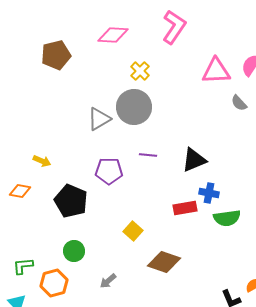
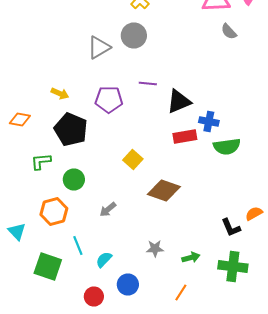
gray semicircle: (239, 103) -> (229, 32), moved
gray circle: (134, 107) -> (134, 36), size x0.7
black triangle: (194, 160) -> (179, 102), moved
yellow arrow: (42, 161) -> (60, 94), moved
green L-shape: (23, 266) -> (41, 162), moved

